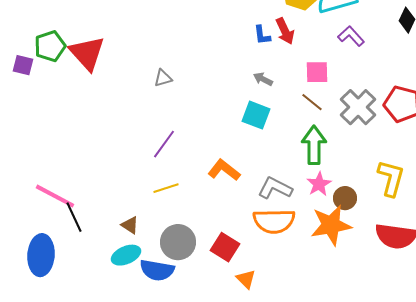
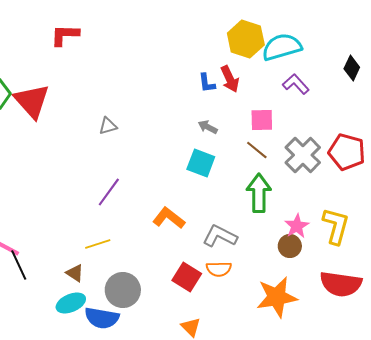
pink star: (319, 184) -> (297, 226), moved
yellow line: (166, 188) -> (98, 244), moved
orange semicircle: (274, 221) -> (219, 269), size x0.6
orange star: (331, 225) -> (277, 297), moved
red square: (225, 247) -> (187, 277), moved

